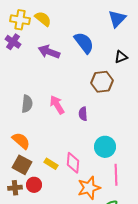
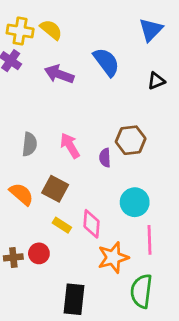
brown hexagon: (102, 82) -> (131, 140), moved
brown square: (22, 165) -> (55, 189), moved

